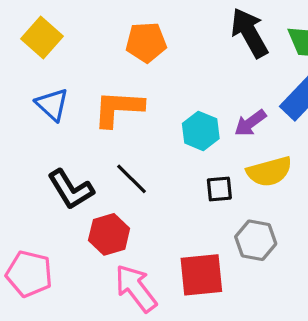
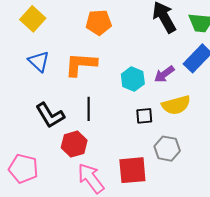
black line: (131, 179) -> (89, 109), turned 45

